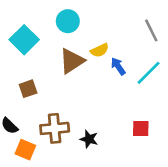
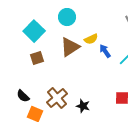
brown square: (28, 89) -> (37, 58), moved
brown cross: (55, 128) -> (57, 98), turned -35

